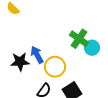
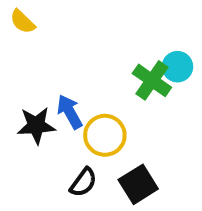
cyan circle: (92, 48) -> (177, 67), moved

